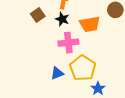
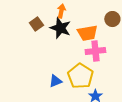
black star: (62, 19) -> (60, 28), size x1.5
pink cross: (68, 43) -> (95, 51), moved

